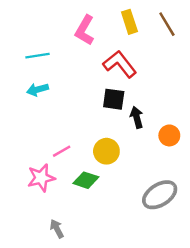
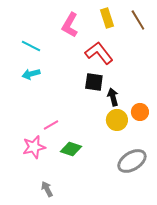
cyan line: (37, 56) -> (31, 46), turned 36
yellow circle: (106, 151) -> (117, 120), moved

